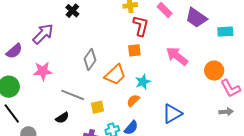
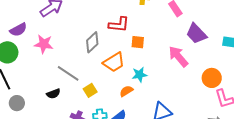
purple trapezoid: (196, 18) -> (196, 34), moved
red L-shape: (141, 26) -> (119, 25), moved, turned 70
purple semicircle: (14, 51) -> (18, 30), moved
yellow square: (98, 107) -> (90, 90), turned -32

